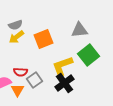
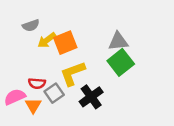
gray triangle: (79, 30) -> (118, 41), moved
yellow arrow: (16, 37) -> (47, 40), moved
yellow L-shape: (62, 66) -> (73, 73), moved

